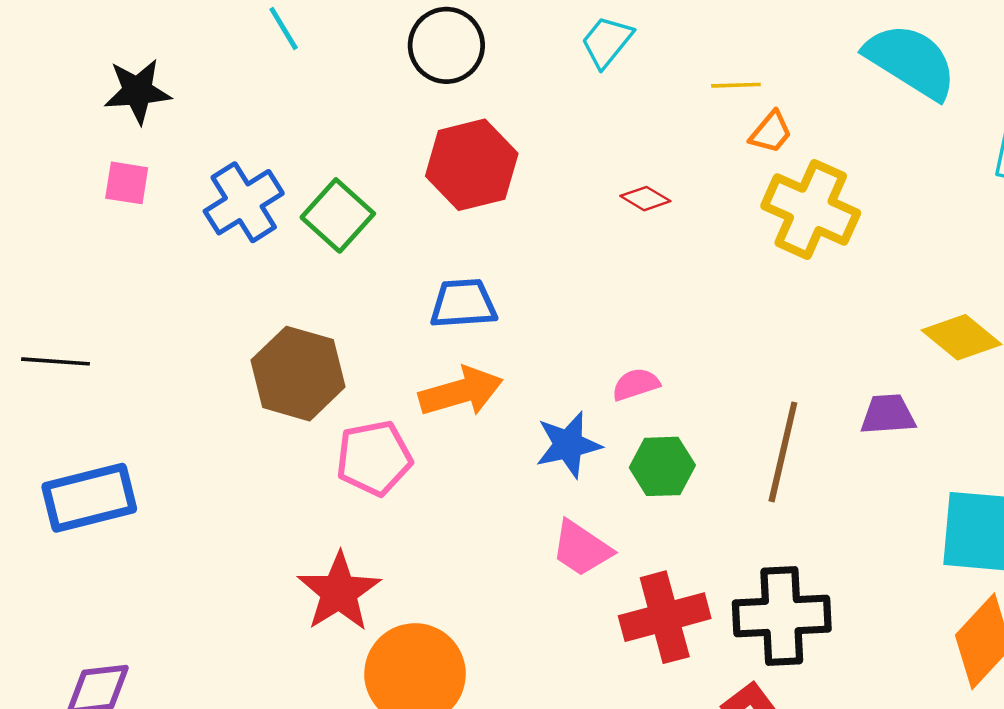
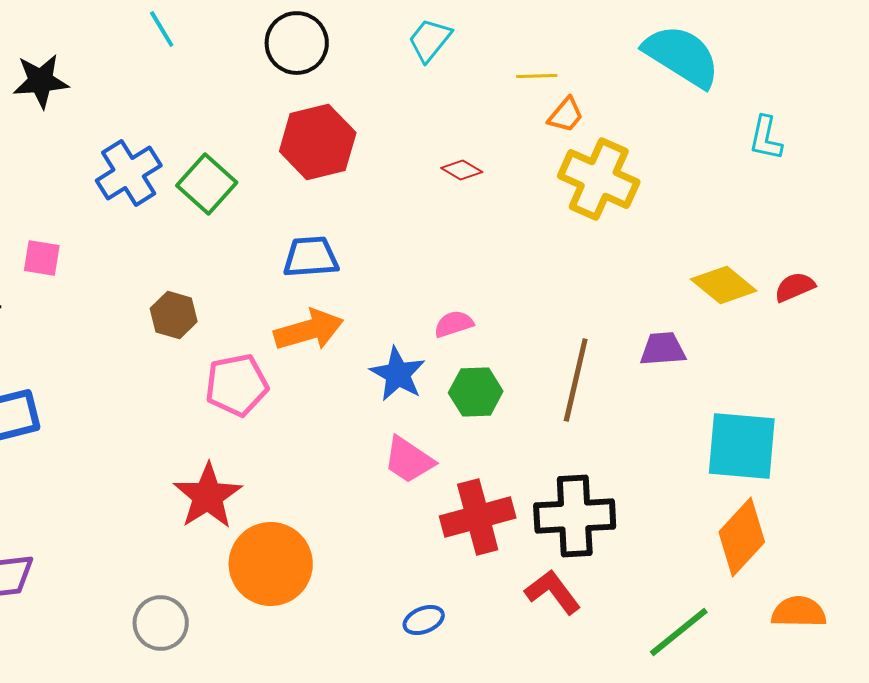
pink square: (127, 183) -> (42, 258), moved
brown hexagon: (298, 374) -> (174, 315), size x0.6
blue star: (568, 445) -> (398, 374), turned -30

